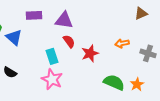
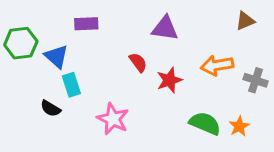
purple triangle: (64, 20) -> (165, 28), moved
orange arrow: (122, 43) -> (217, 65), size x1.5
cyan rectangle: (52, 56) -> (71, 85), moved

